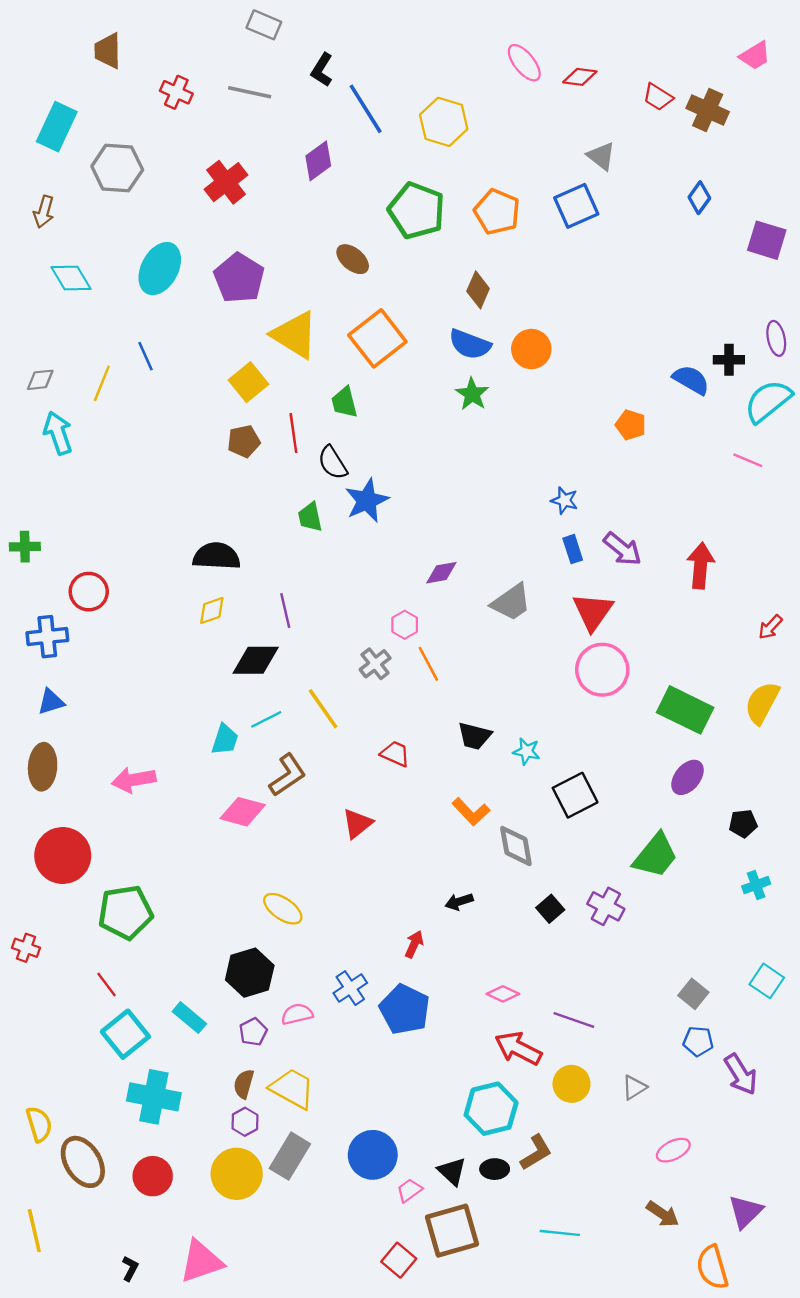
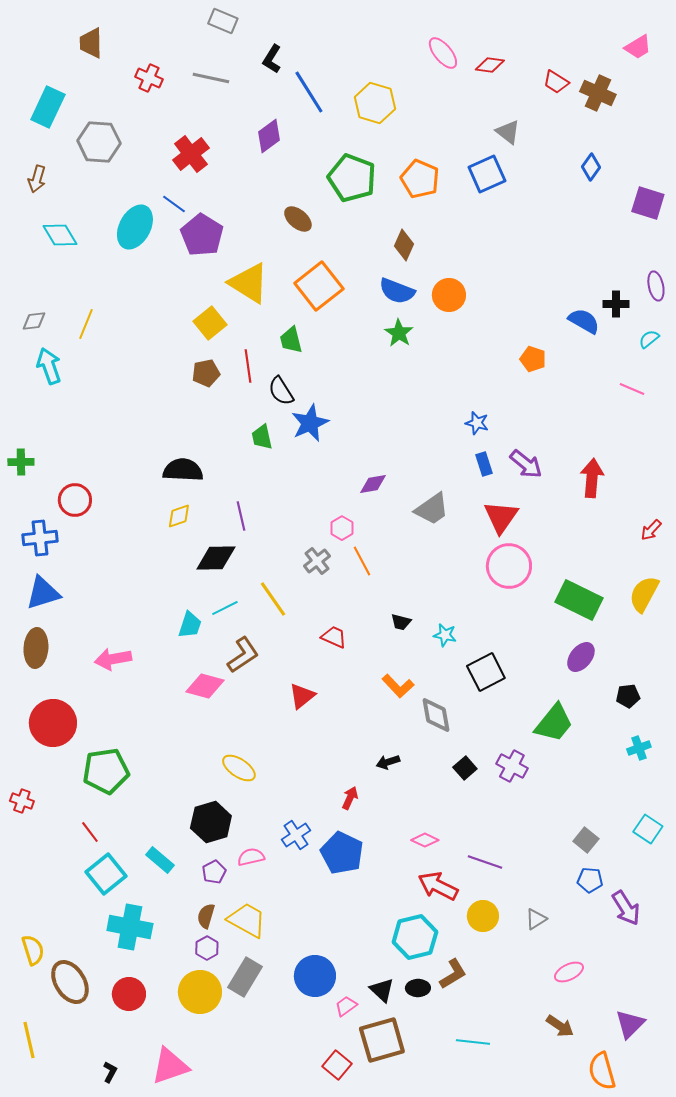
blue line: (146, 356) -> (174, 204), moved, turned -30
cyan semicircle: (768, 401) -> (649, 339), size x0.5
blue triangle: (51, 702) -> (43, 593), size x1.5
black trapezoid: (475, 736) -> (401, 622), size x0.7

